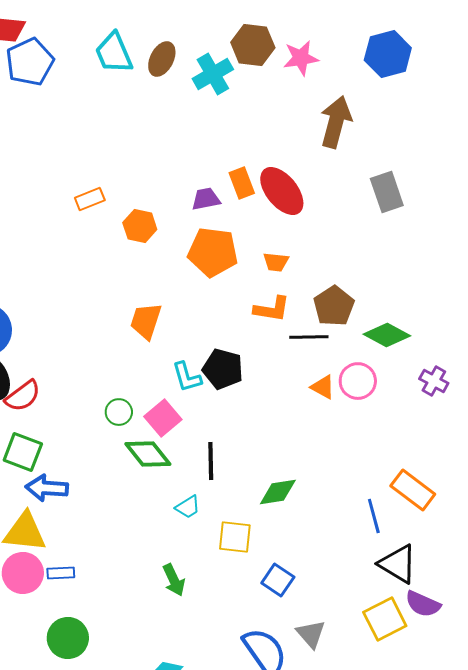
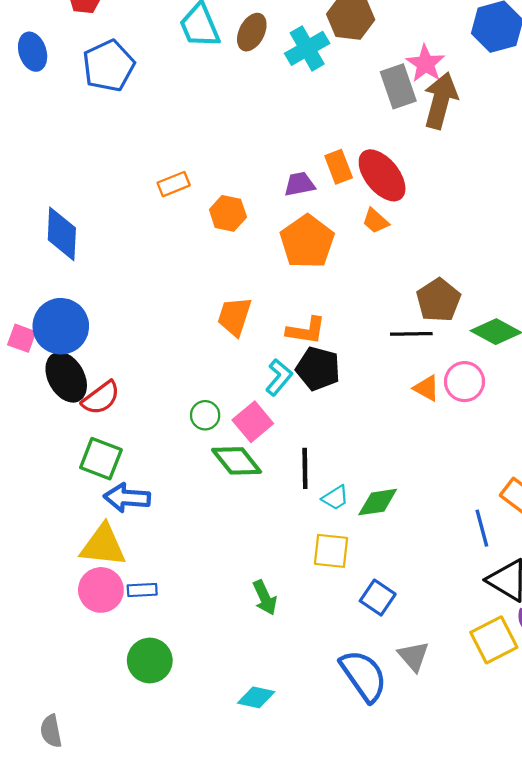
pink star: (301, 58) -> (425, 64), moved, turned -30
blue pentagon: (30, 62) -> (109, 66), moved
gray rectangle: (387, 192) -> (398, 86), moved
orange pentagon: (213, 252) -> (307, 242), turned 30
orange trapezoid: (276, 262) -> (376, 221), moved, turned 36
orange L-shape: (272, 309) -> (306, 331), moved
cyan L-shape: (187, 377) -> (279, 377), turned -124
cyan trapezoid: (188, 507) -> (335, 498), moved

